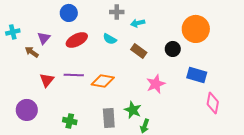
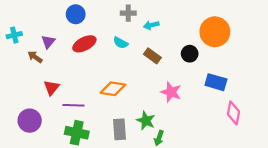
purple line: (74, 75) -> (73, 105), moved
pink star: (156, 84) -> (171, 92), turned -30
green cross: (70, 121) -> (77, 133), size x1.5

